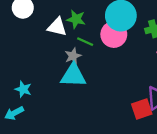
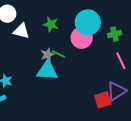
white triangle: (57, 27) -> (21, 31), moved
green line: (85, 42) -> (58, 54), moved

